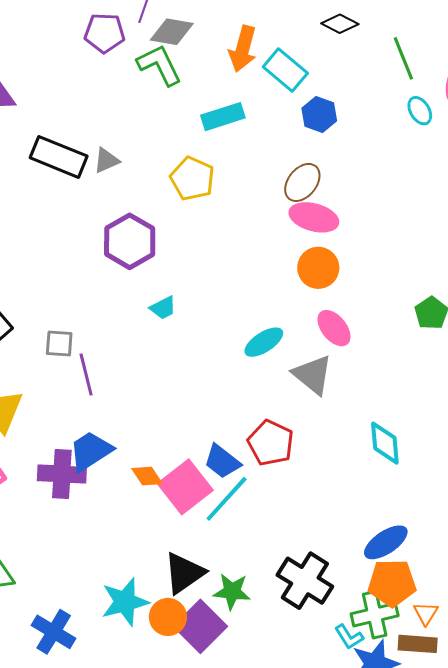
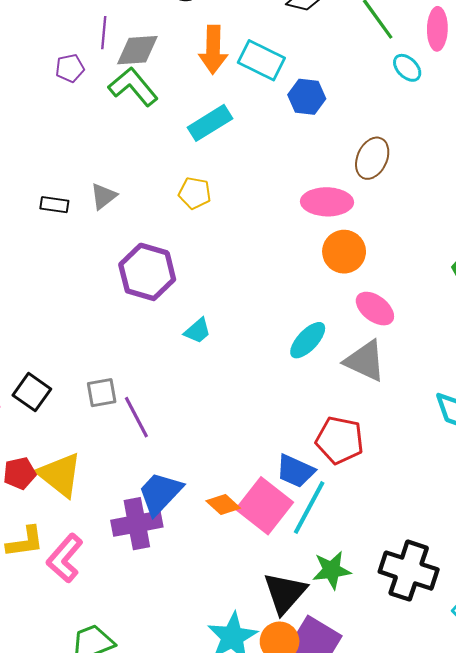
purple pentagon: (105, 33) -> (70, 68), size x0.7
black rectangle: (59, 157) -> (54, 205), size x0.5
yellow pentagon: (192, 179) -> (195, 193), size x0.7
brown ellipse: (302, 182) -> (372, 158), moved
green star: (232, 591) -> (332, 570), moved

